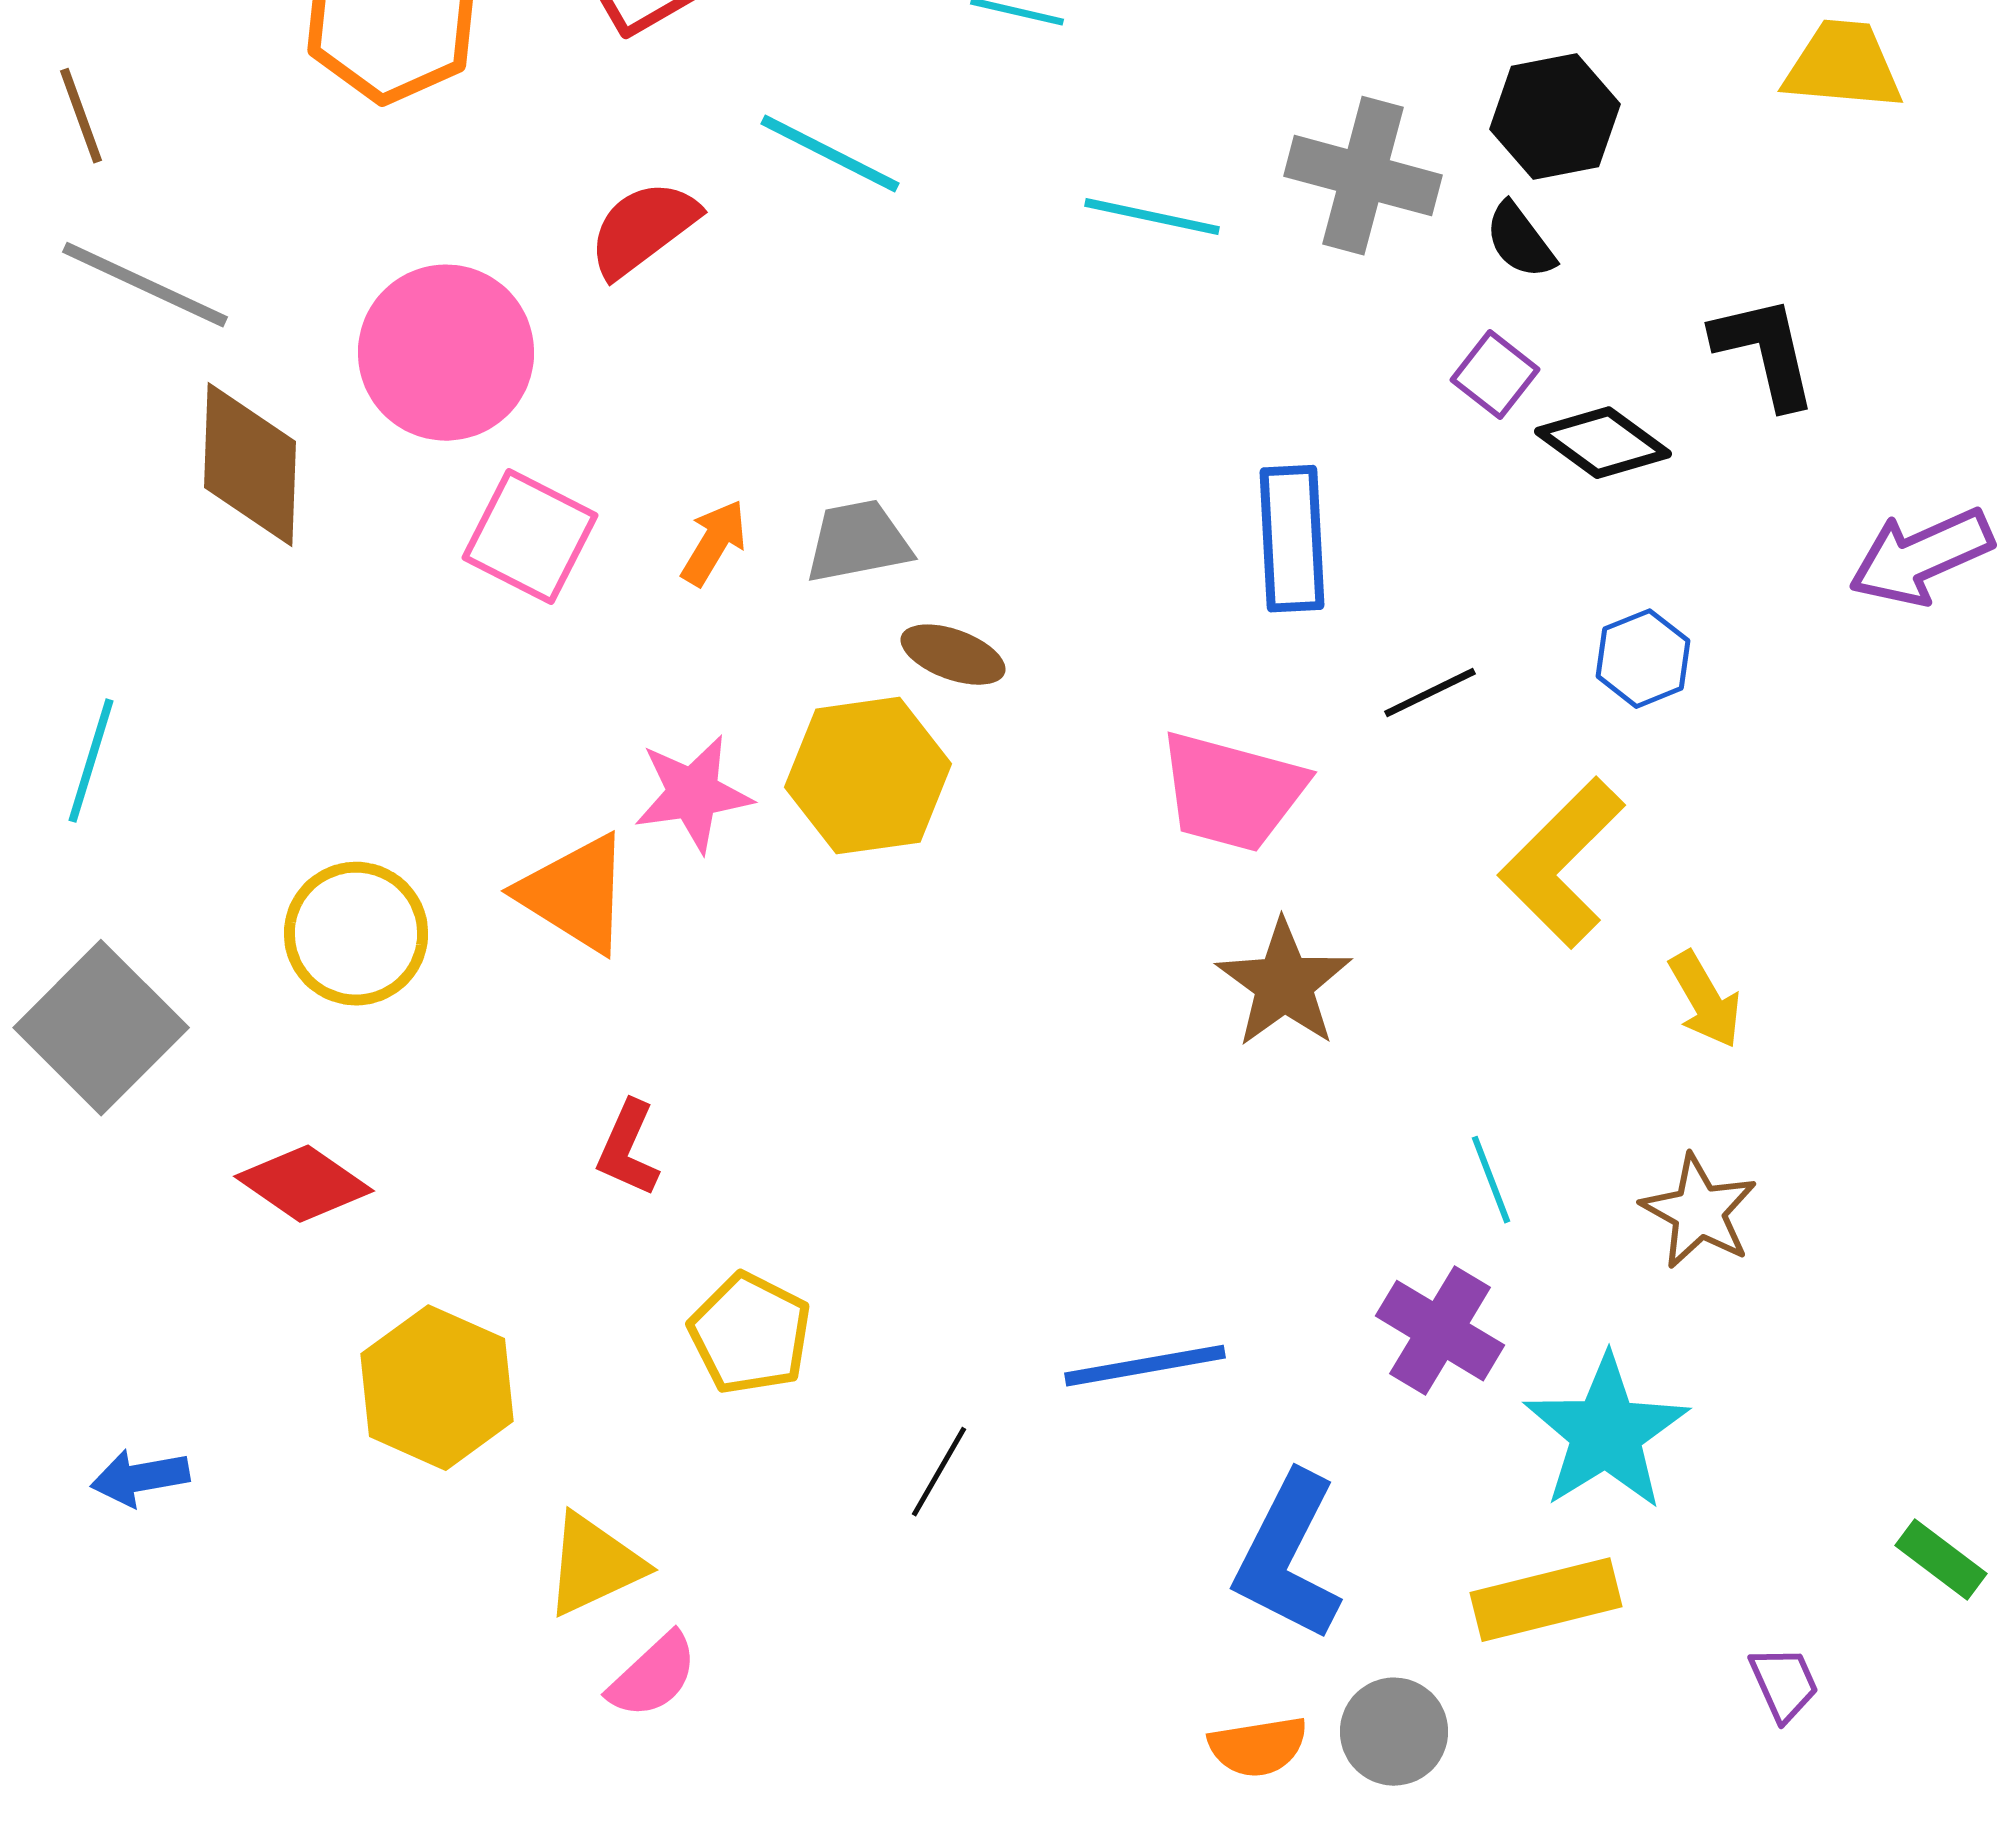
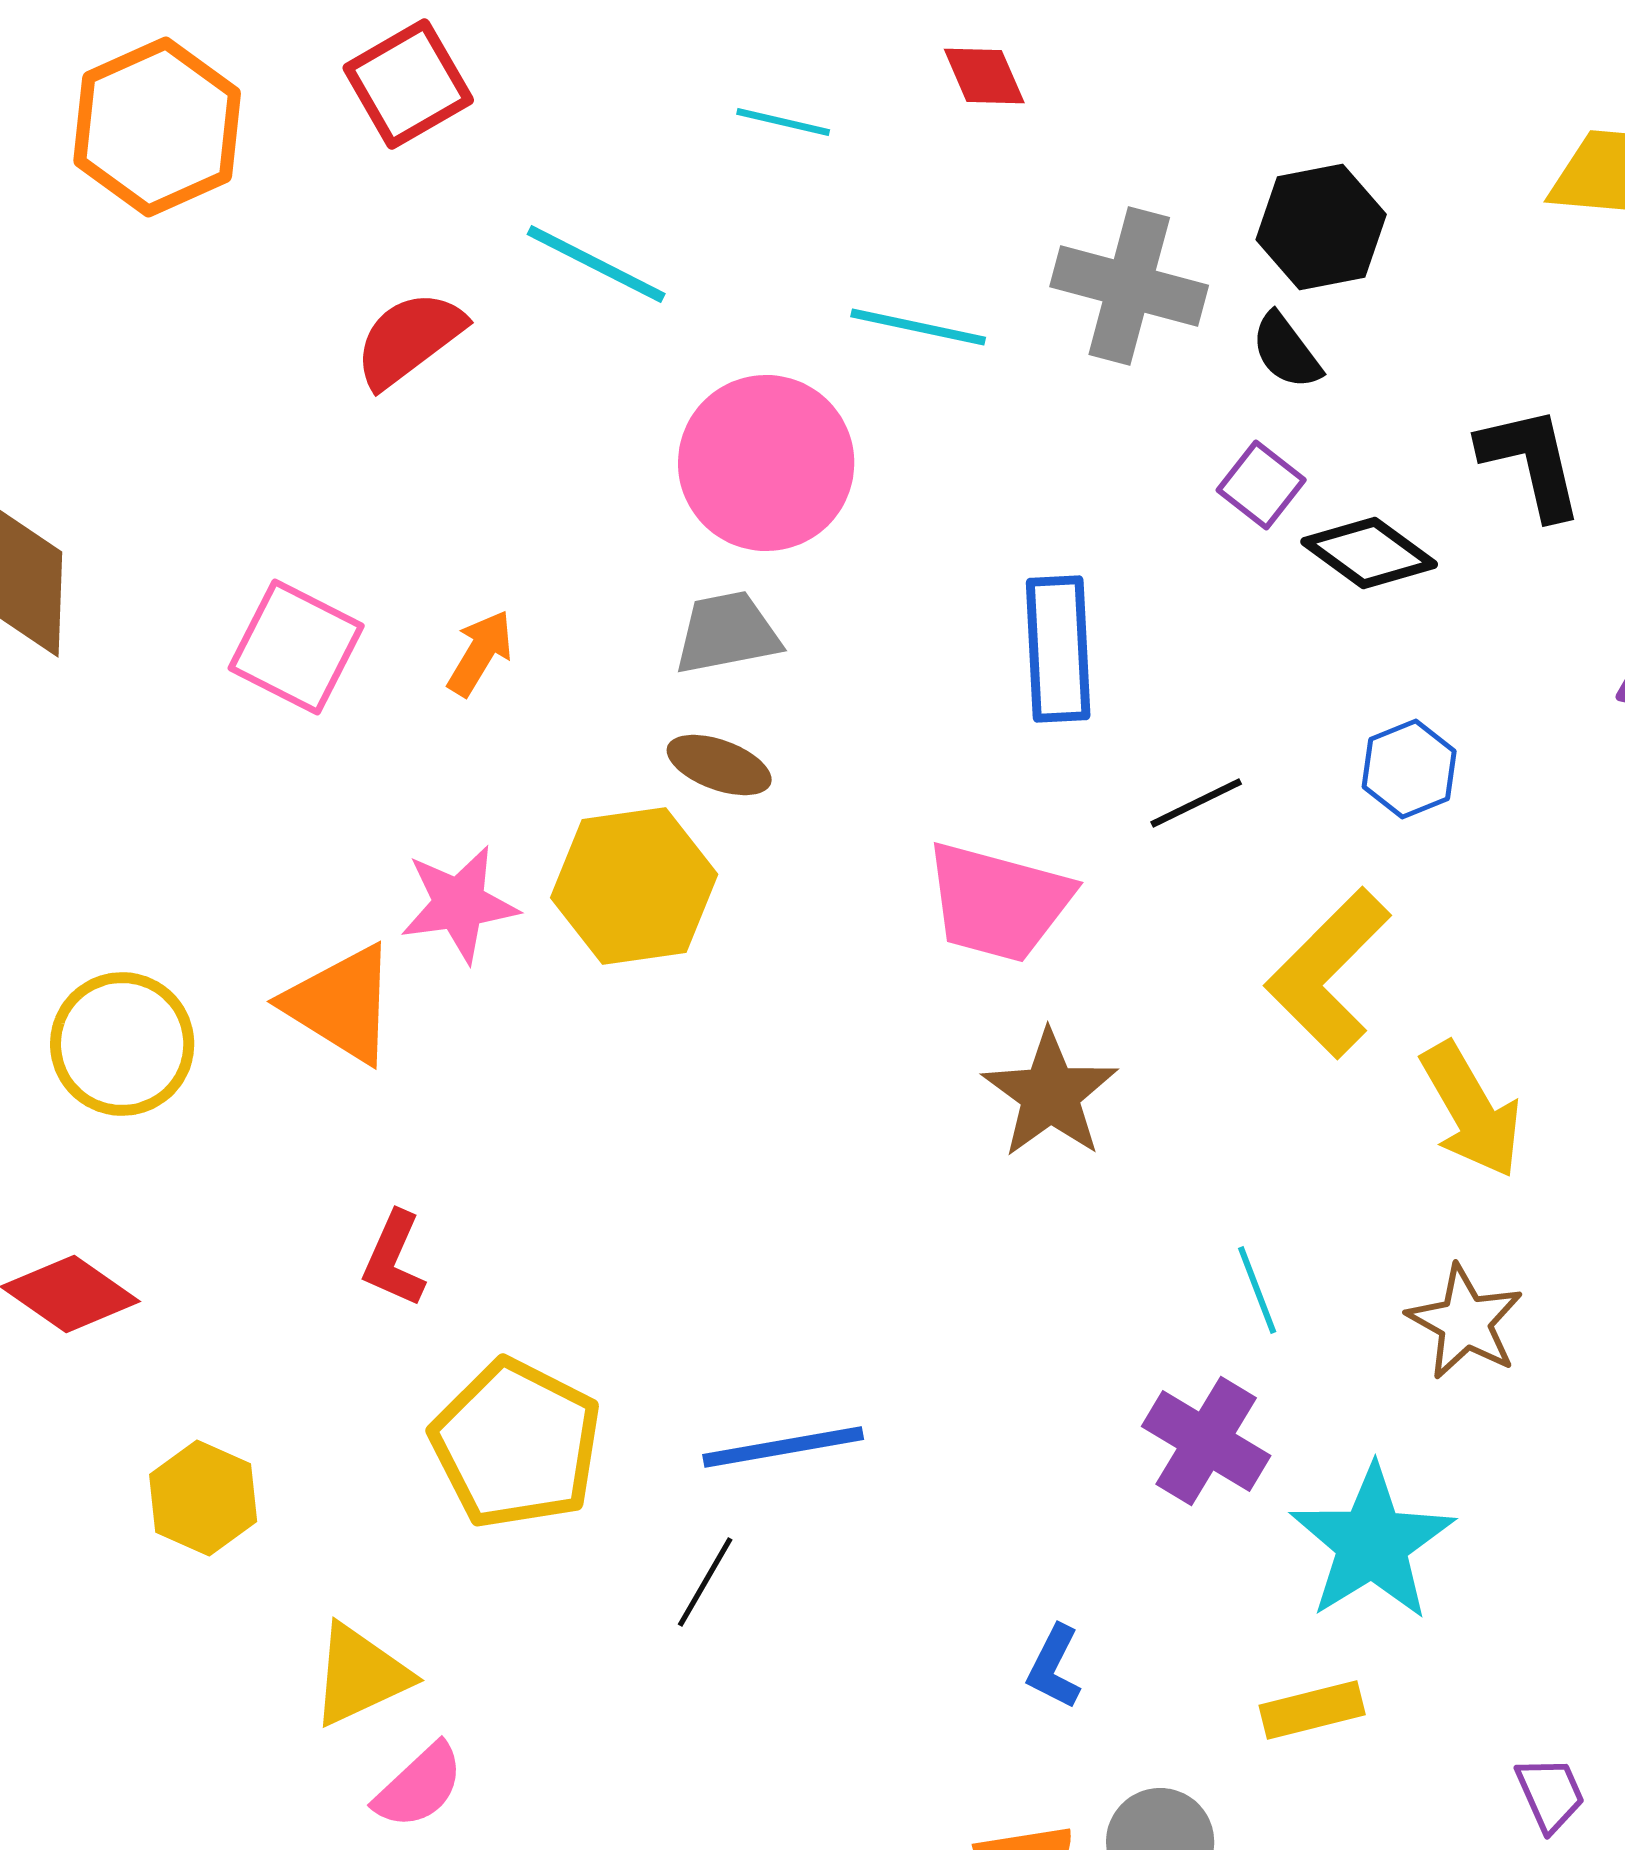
pink circle: (446, 353) -> (766, 463), moved
gray trapezoid: (858, 542) -> (727, 633), moved
yellow arrow: (1705, 1000) -> (1471, 1110), size x1.4
yellow pentagon: (750, 1334) -> (516, 1444), size x1.4
blue line: (1145, 1366) -> (783, 1447), moved
yellow hexagon: (437, 1388) -> (203, 1498), size x0.7
blue L-shape: (1288, 1557) -> (1054, 1667), size x0.5
yellow rectangle: (1546, 1600) -> (1312, 1710), size x0.7

